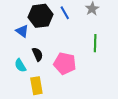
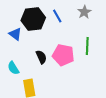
black semicircle: (37, 54) -> (41, 57), moved
pink pentagon: (65, 63) -> (63, 55), moved

